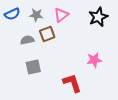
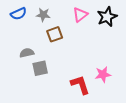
pink triangle: (61, 15) -> (80, 15), moved
gray semicircle: (27, 40) -> (27, 53), moved
pink star: (94, 60) -> (103, 74), moved

